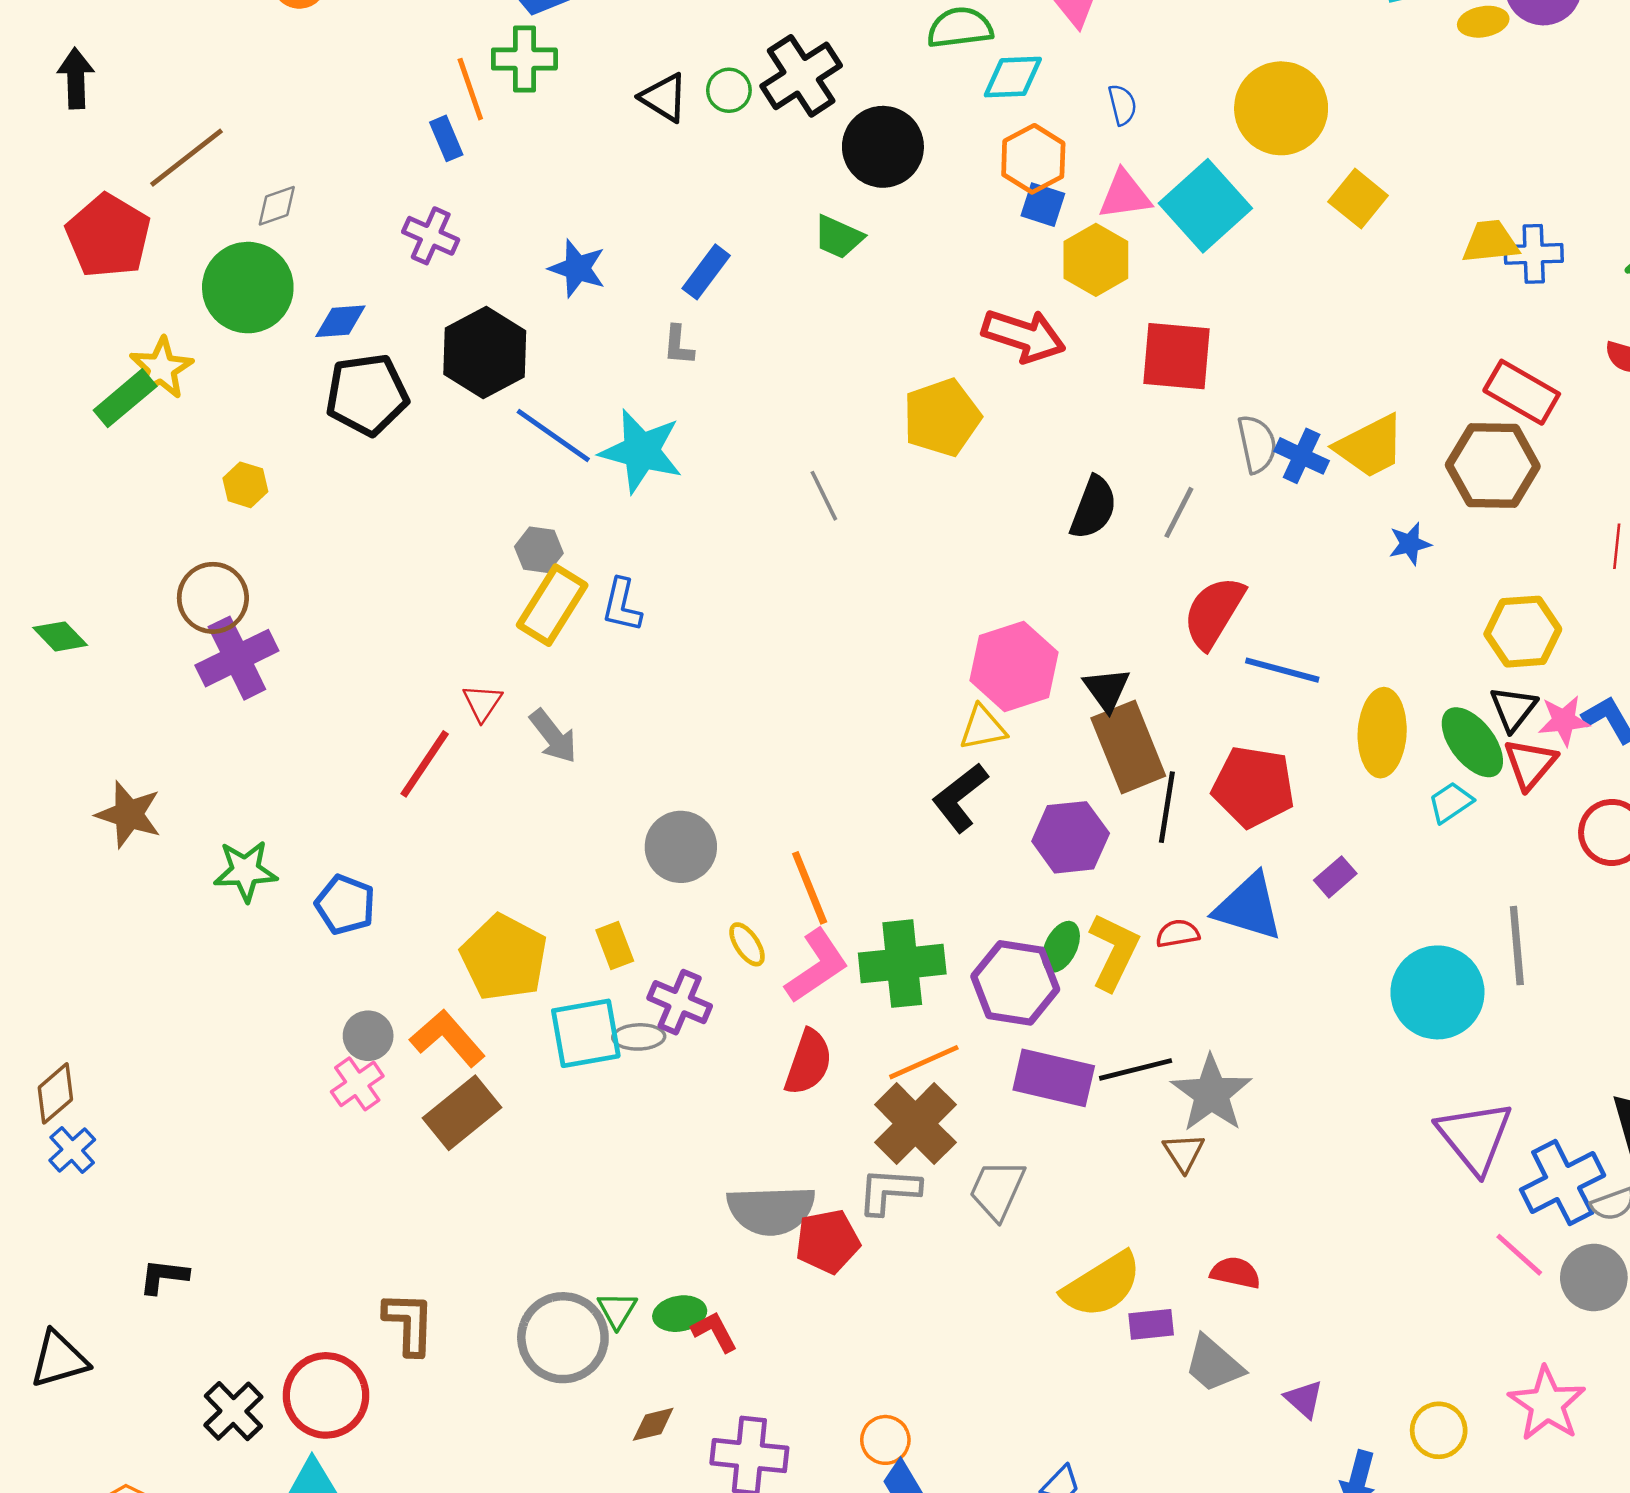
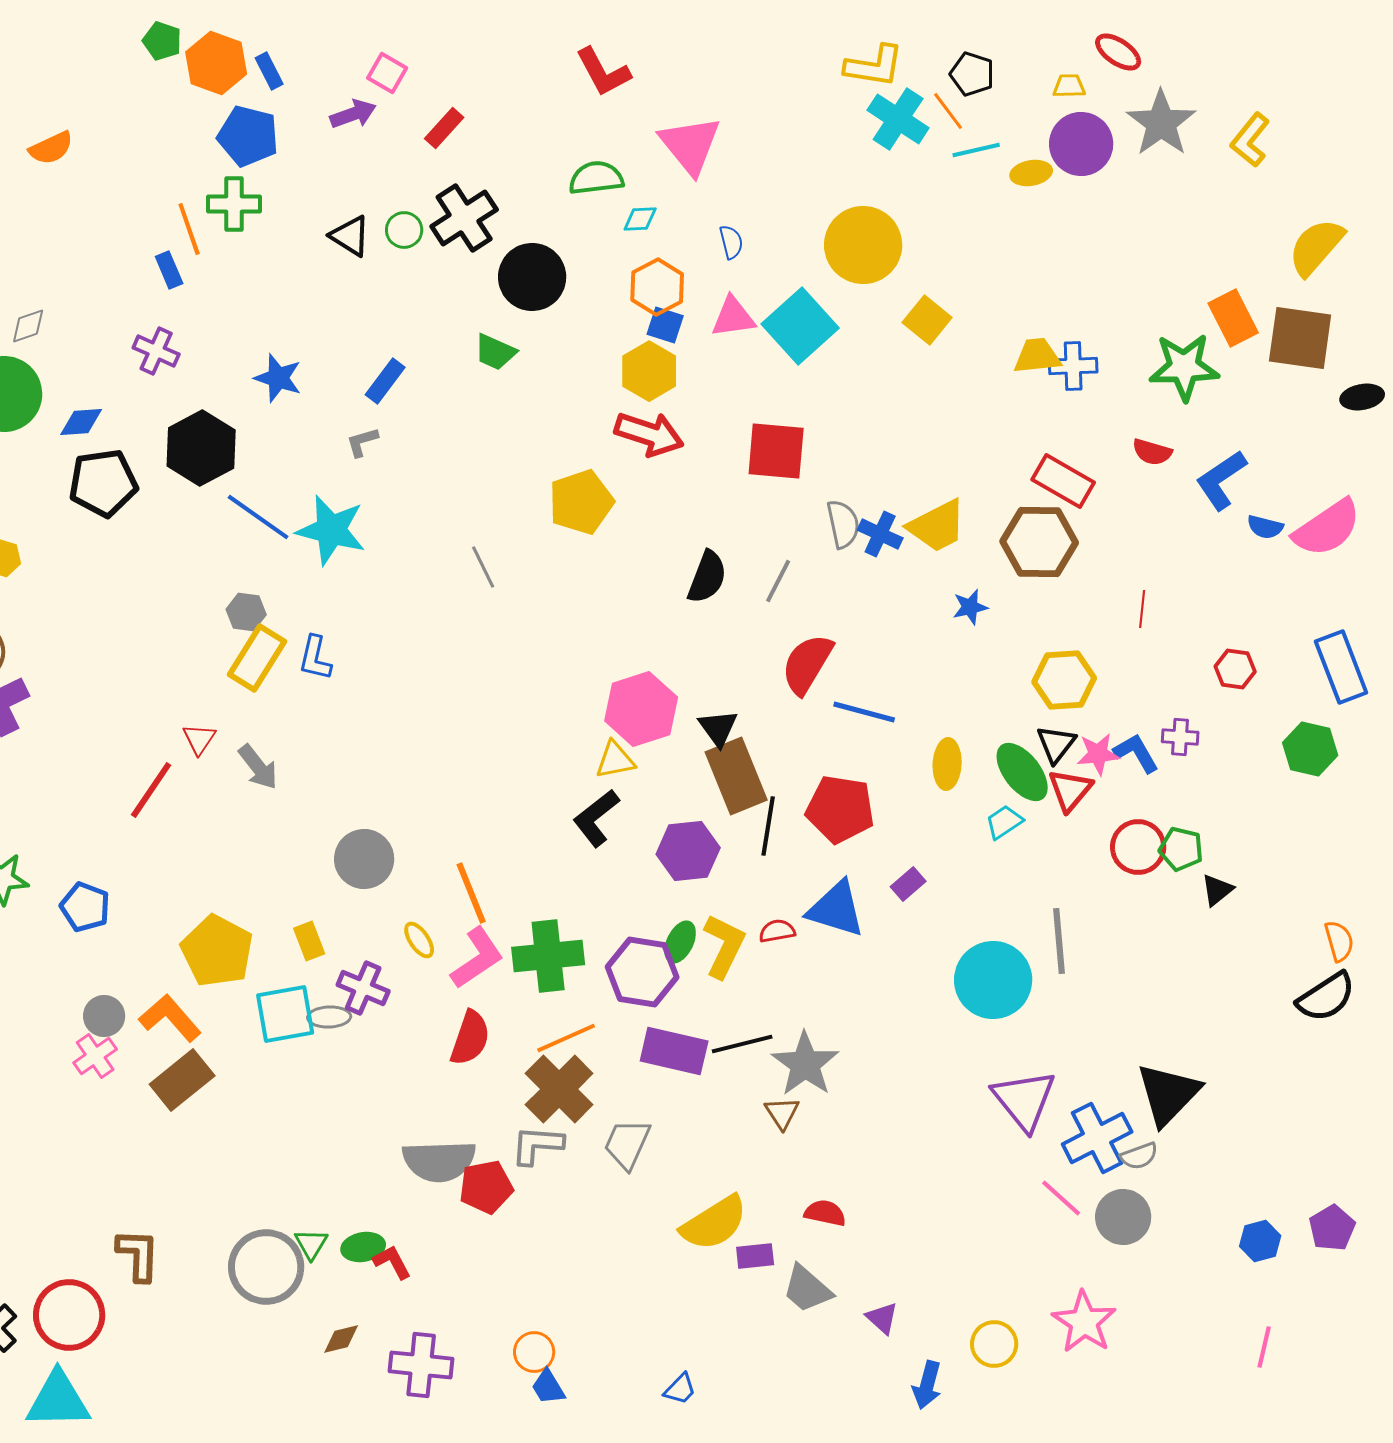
cyan diamond: (1013, 77) -> (640, 219), size x0.7
yellow hexagon: (1096, 260) -> (649, 371), moved
gray L-shape: (678, 345) -> (362, 442), turned 69
yellow ellipse: (1382, 733) -> (947, 764), size x0.7

